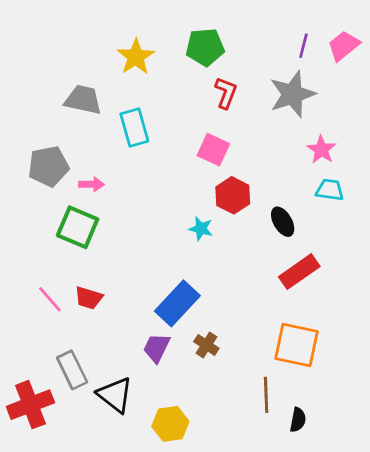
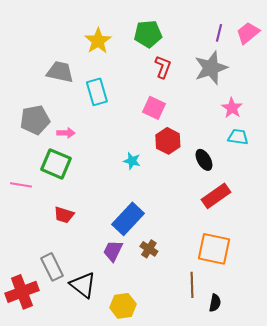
cyan star: (201, 229) -> (132, 161), moved
pink line: (50, 299) -> (21, 185), moved, turned -40

